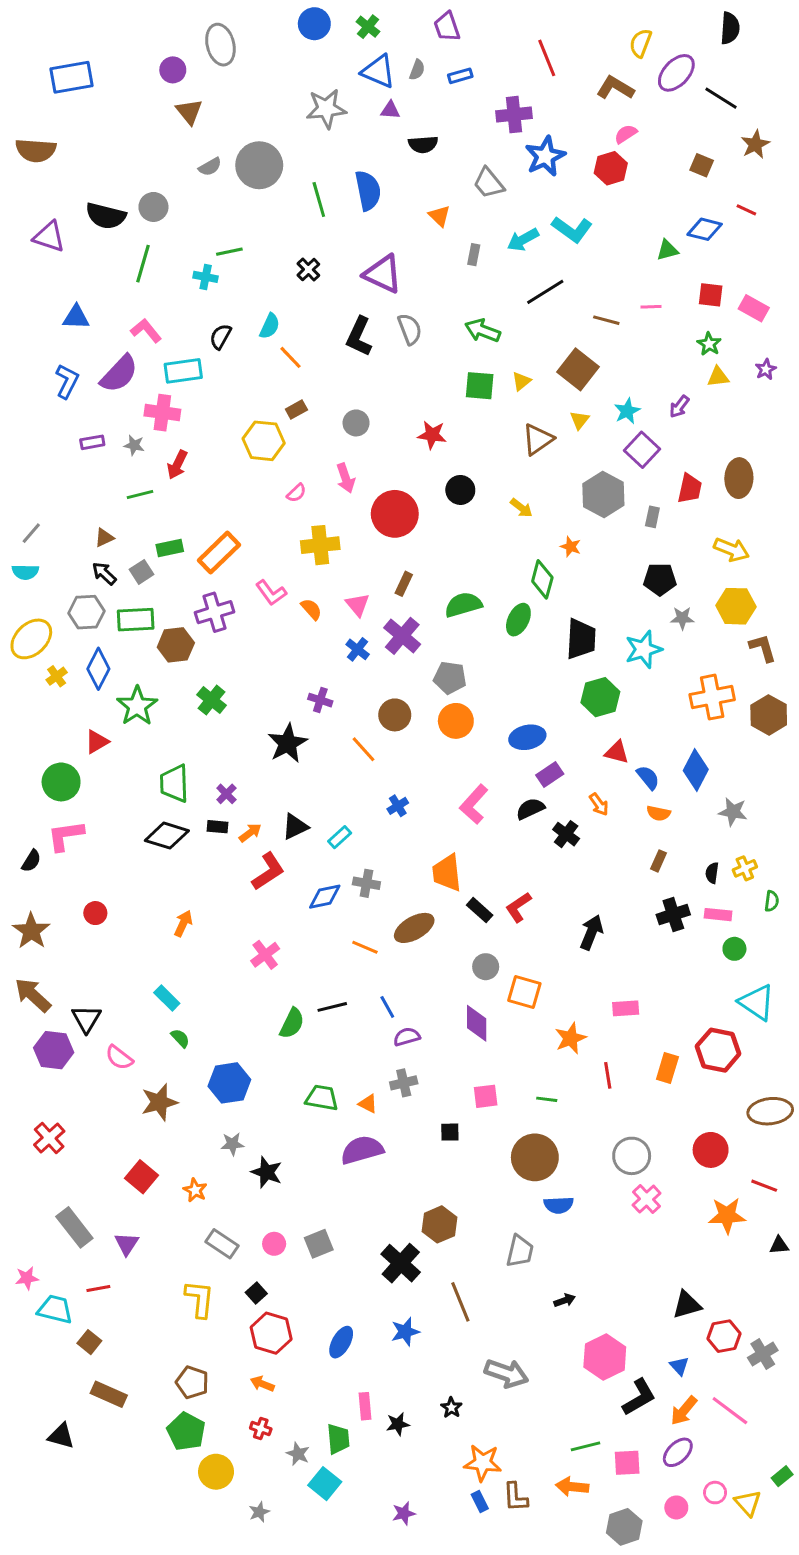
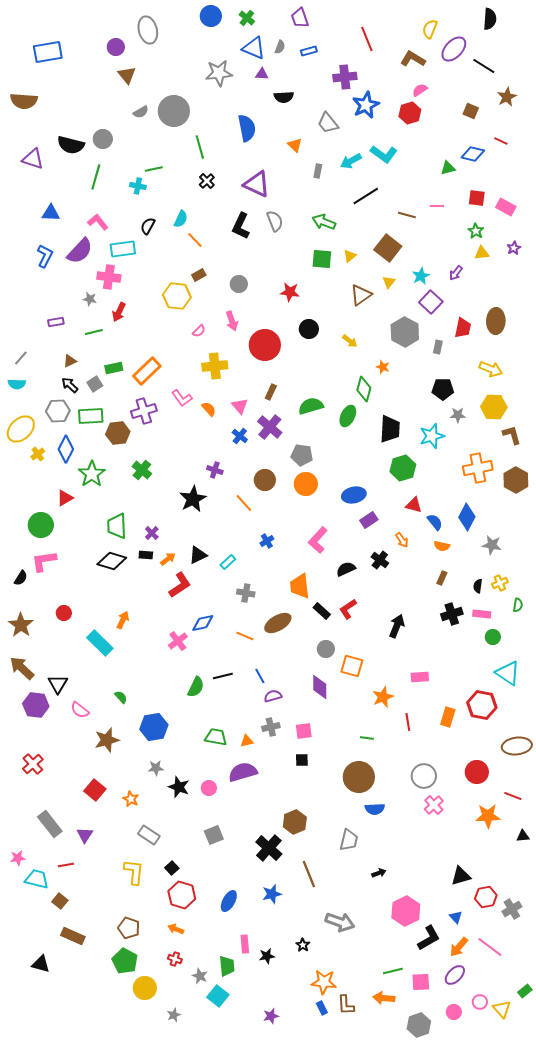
green line: (319, 199) -> (200, 147), moved
purple rectangle: (92, 442) -> (56, 322), moved
black semicircle: (530, 809) -> (346, 569), moved
blue diamond: (325, 897) -> (203, 623), moved
cyan rectangle: (167, 998) -> (100, 643), moved, size x1.5
pink square: (486, 1096) -> (304, 731), moved
orange triangle: (368, 1104) -> (247, 741), turned -40
pink circle: (274, 1244) -> (209, 788), moved

